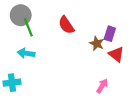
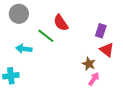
green line: (28, 27) -> (46, 36), moved, turned -30
brown star: (97, 43) -> (89, 64), moved

